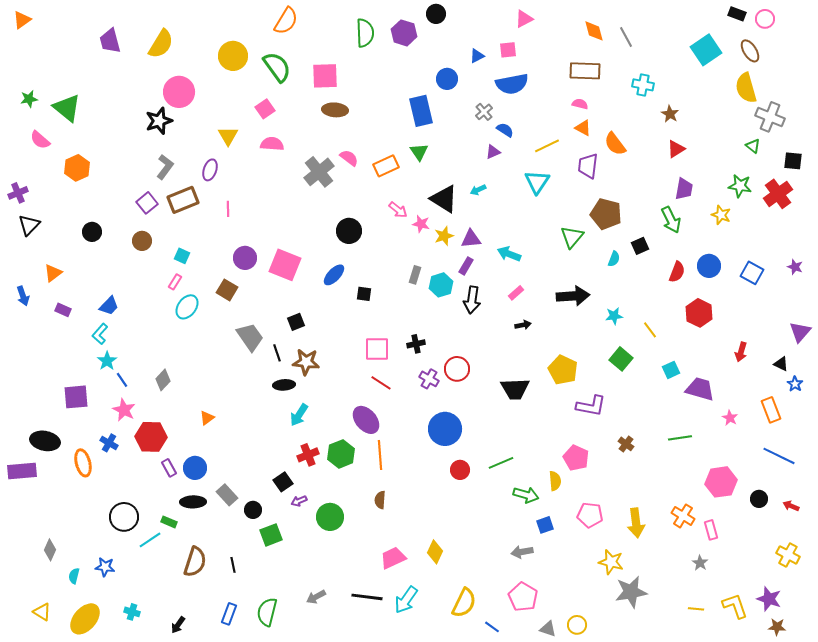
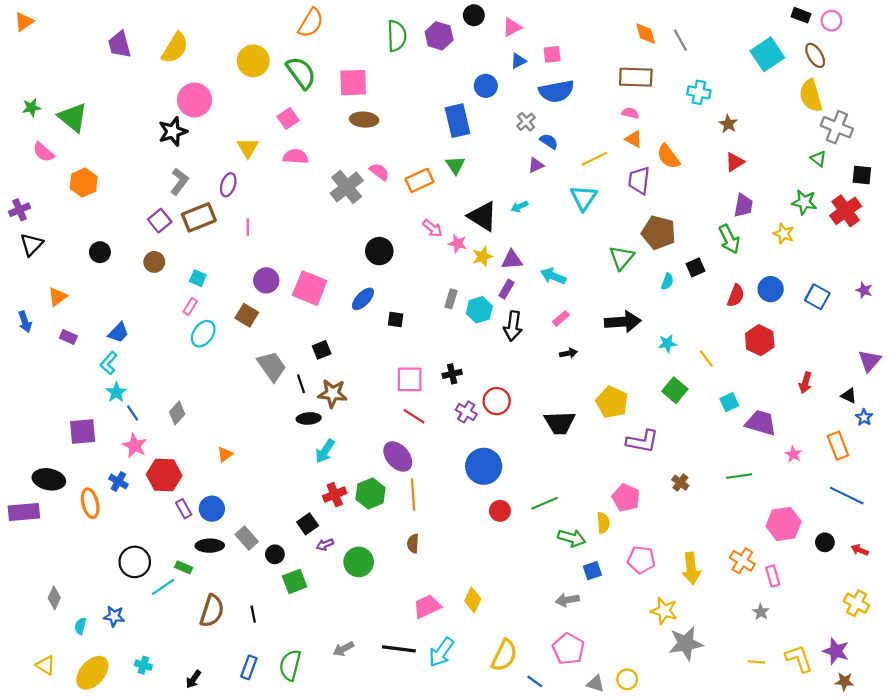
pink triangle: (524, 19) -> (512, 27), moved

